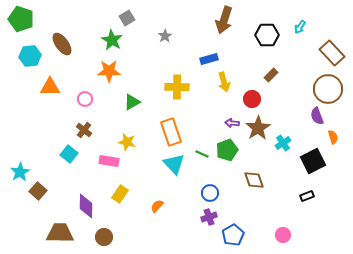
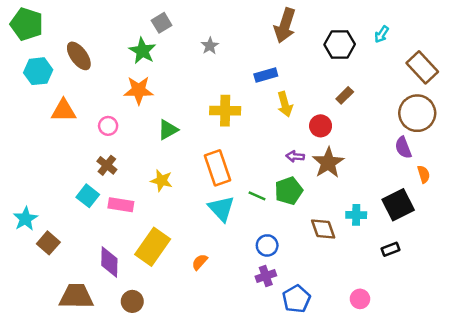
cyan cross: (283, 143) -> (356, 215), moved, turned 35
pink rectangle: (109, 161) -> (121, 205), moved
yellow rectangle: (120, 194) -> (153, 247), size x1.6

